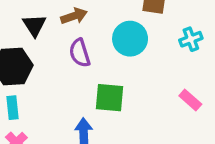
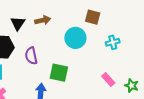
purple semicircle: (80, 53) -> (31, 56), moved

